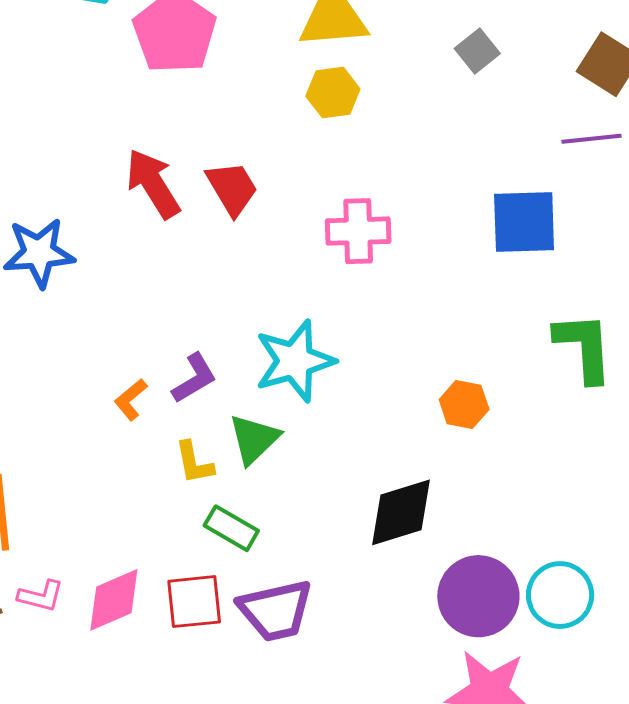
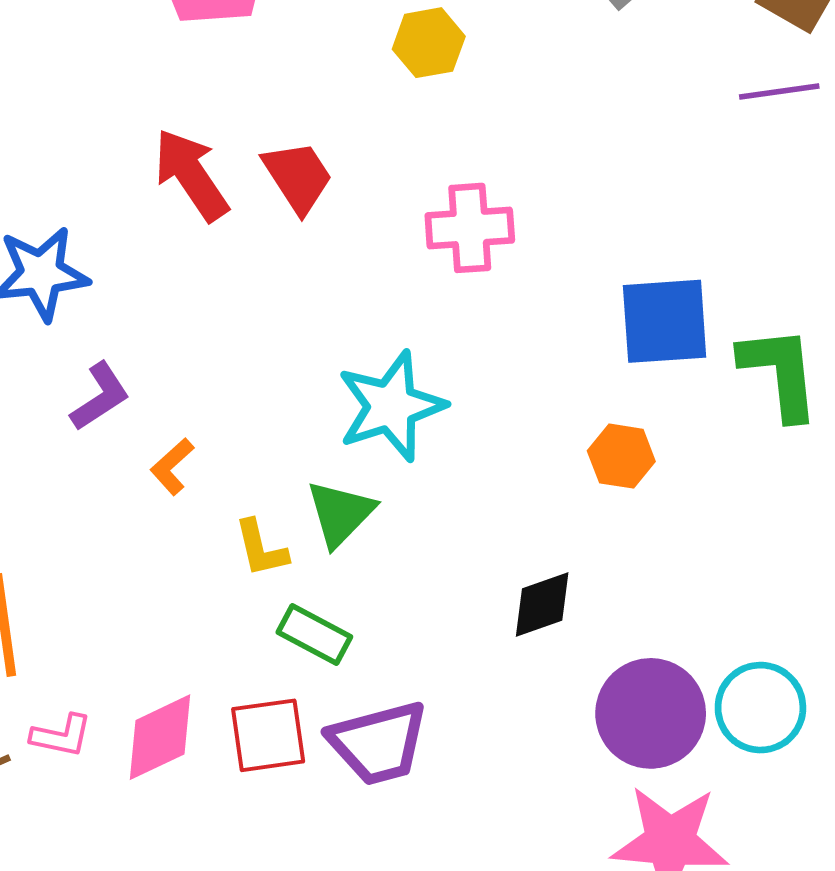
blue square: (524, 222) -> (665, 321), moved
purple L-shape: (194, 378) -> (100, 397), moved
black diamond: (401, 512) -> (542, 604), size x0.7

